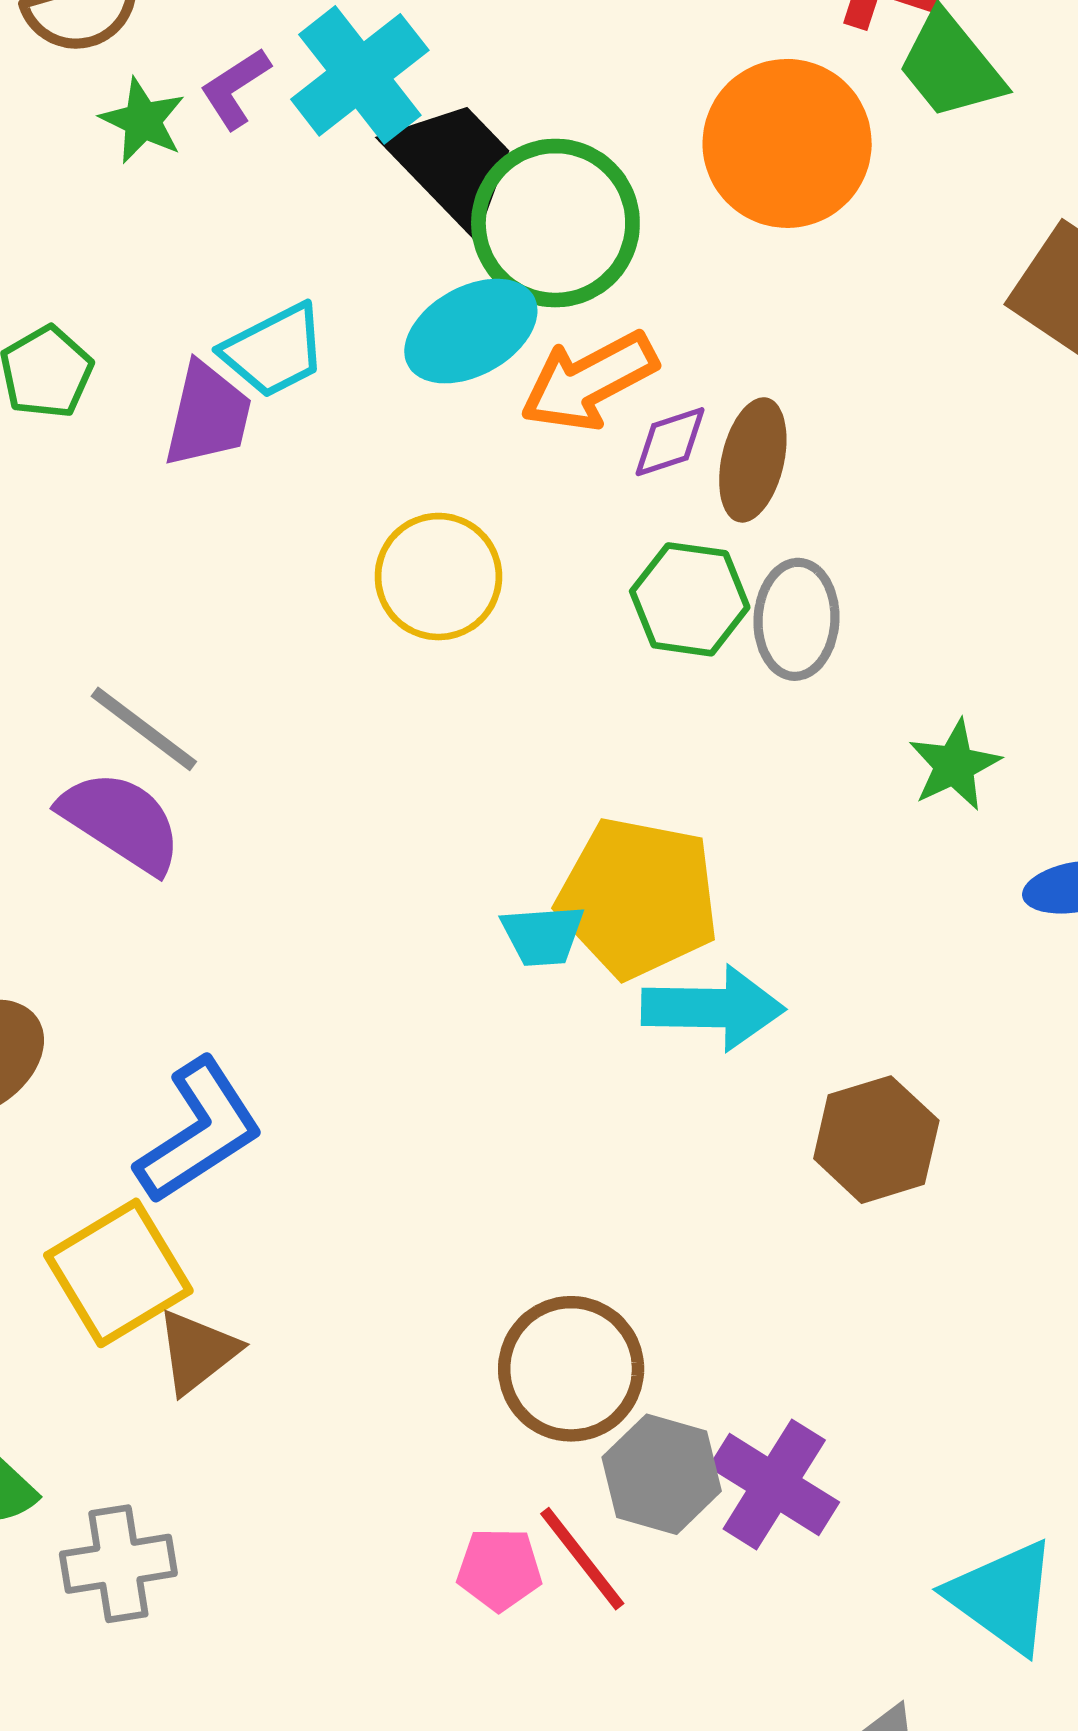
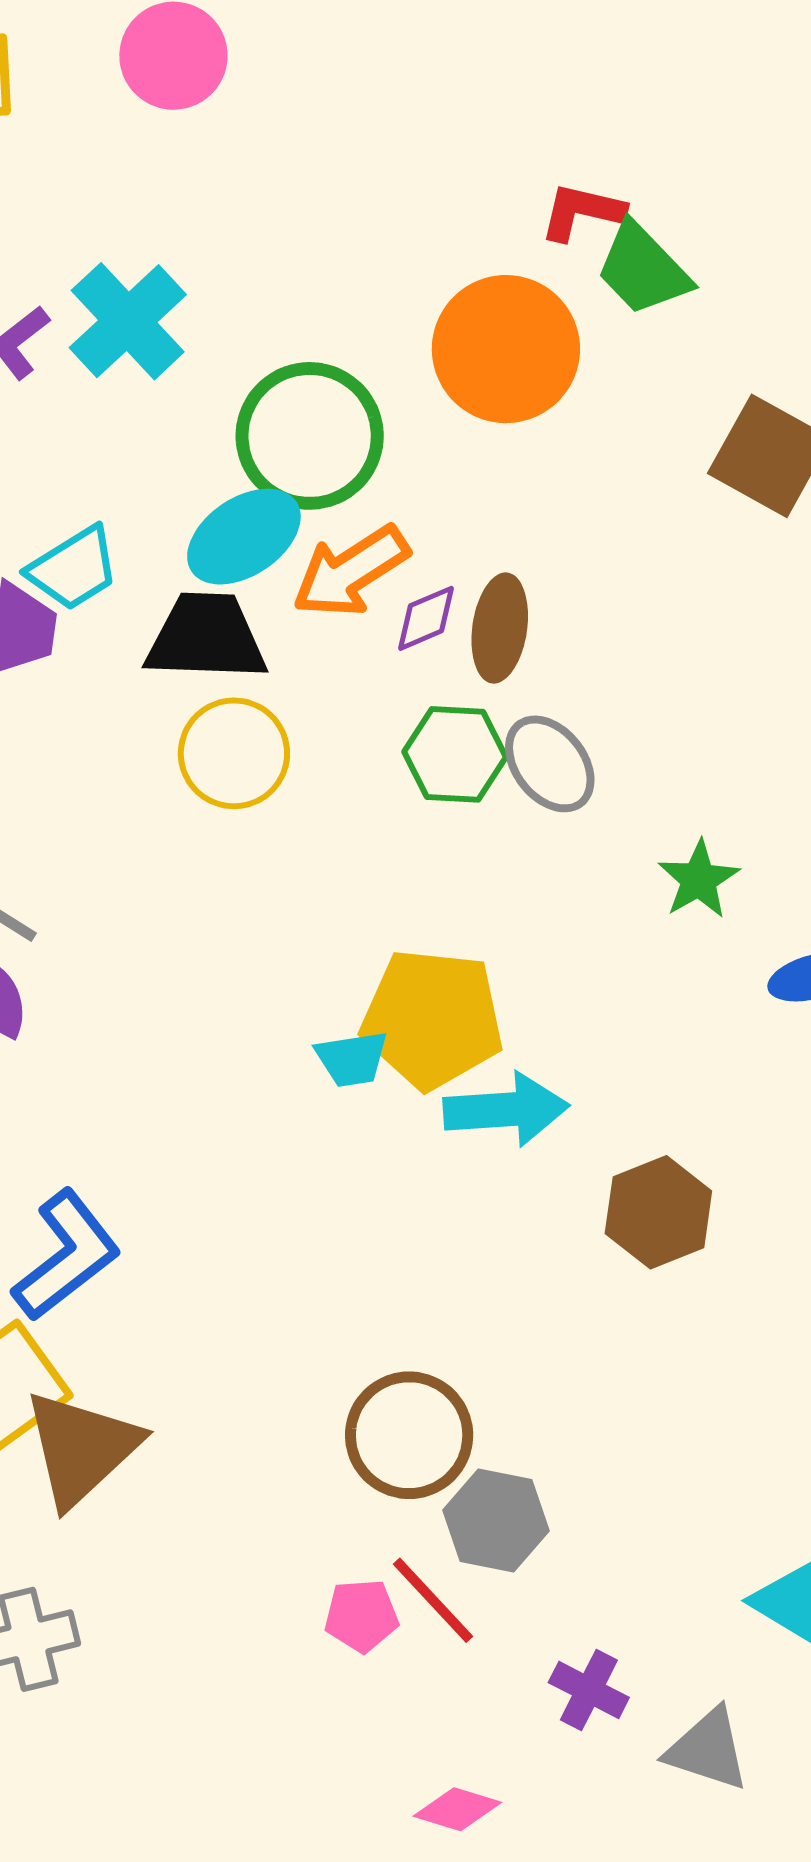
black trapezoid: (452, 163) -> (206, 637), moved, turned -39
gray ellipse: (796, 619) -> (550, 764), turned -36
brown triangle: (197, 1352) -> (81, 1448), size x1.6
purple cross: (774, 1485) -> (589, 1690), moved, size x0.7

